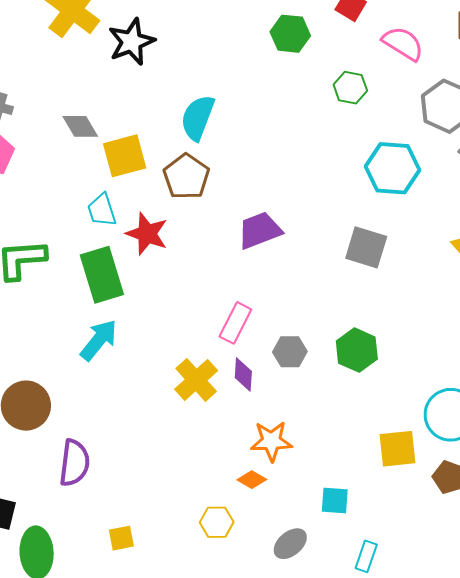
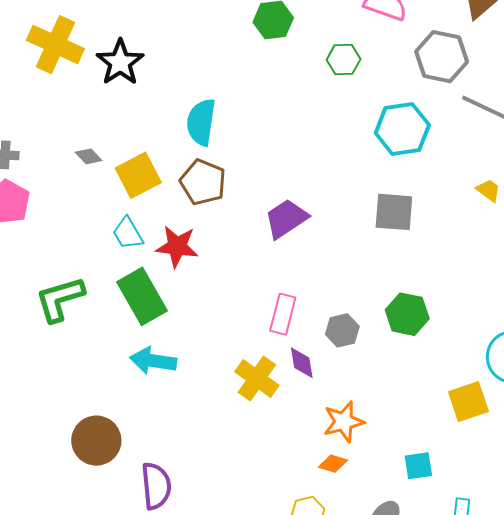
gray diamond: (80, 126) -> (89, 156), size x0.7
cyan arrow: (99, 340) -> (153, 361), turned -108

